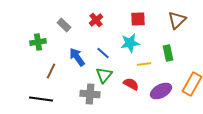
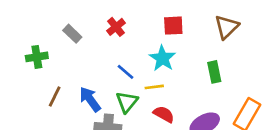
cyan star: (130, 43) -> (162, 58), turned -30
blue arrow: (77, 57) -> (90, 99), moved
yellow line: (144, 64) -> (154, 87), moved

